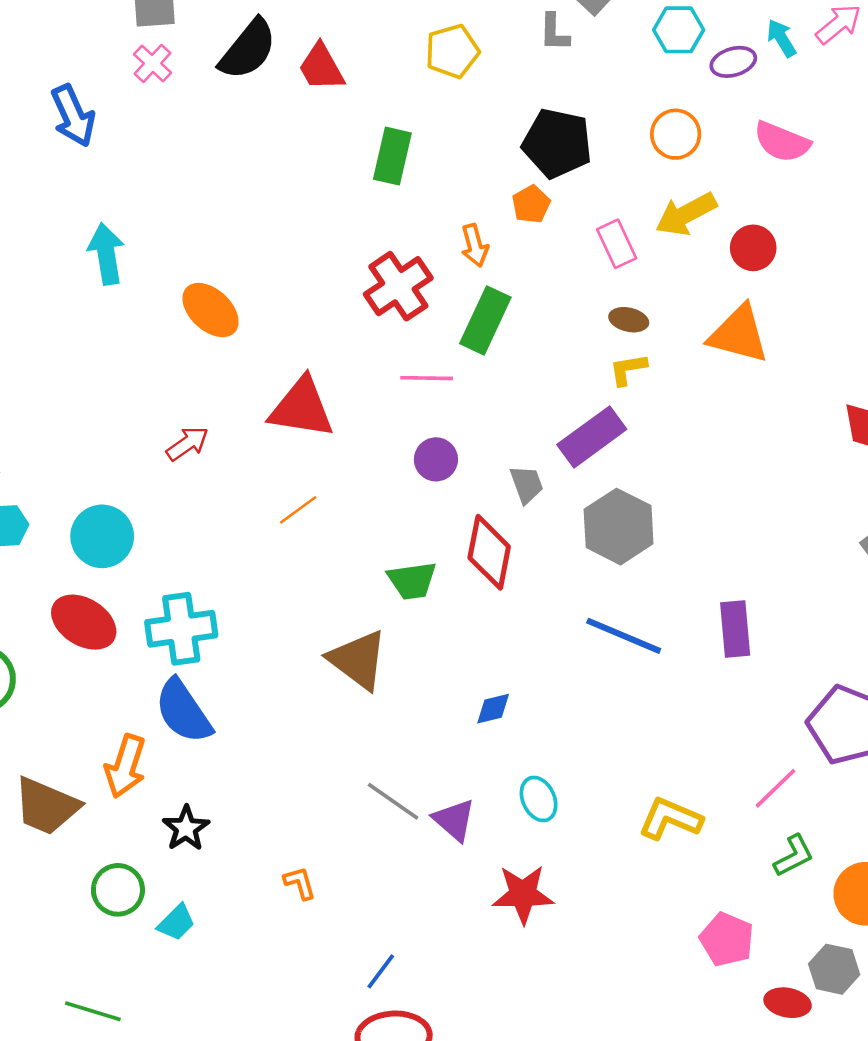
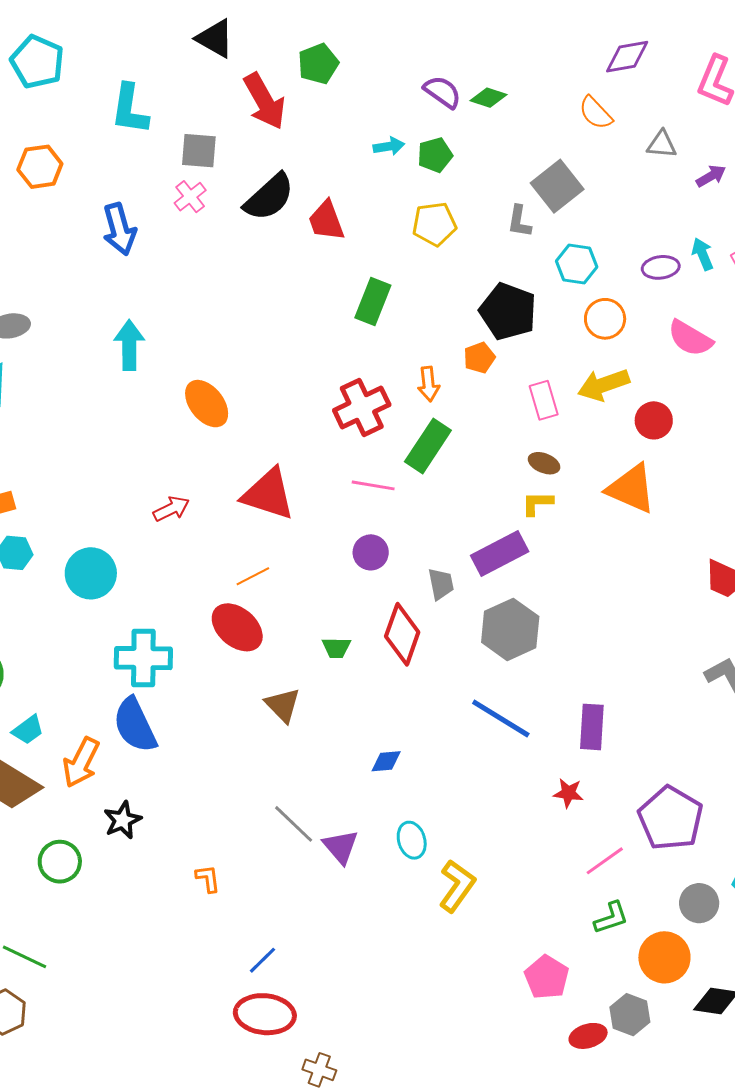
cyan hexagon: (679, 30) -> (577, 264), moved
green trapezoid: (412, 581) -> (336, 648), size x0.7
red ellipse: (84, 622) -> (237, 627), moved
brown triangle: (358, 660) -> (283, 705), size x0.7
yellow L-shape: (670, 819) -> (457, 886), moved, turned 94
red star: (523, 894) -> (568, 793), moved, size x0.6
cyan trapezoid: (176, 923) -> (28, 730), moved
red ellipse: (788, 1003) -> (588, 1036), turned -36

